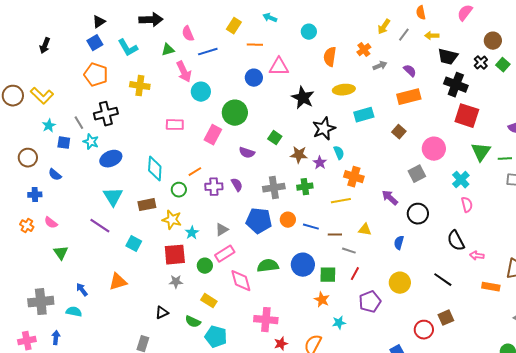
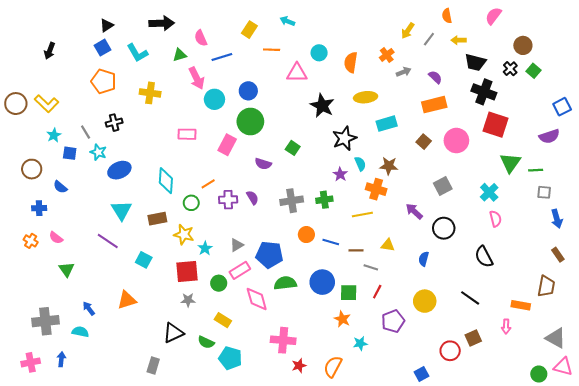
cyan circle: (309, 32) -> (319, 53), moved
blue circle: (254, 78) -> (248, 91), moved
black cross: (106, 114) -> (114, 123), size x0.7
pink circle: (434, 149) -> (456, 141), moved
brown star: (299, 155) -> (389, 166), moved
blue pentagon: (259, 221) -> (269, 255), moved
pink arrow: (477, 256) -> (506, 326), moved, turned -96
black triangle: (162, 313) -> (173, 333), size x1.5

